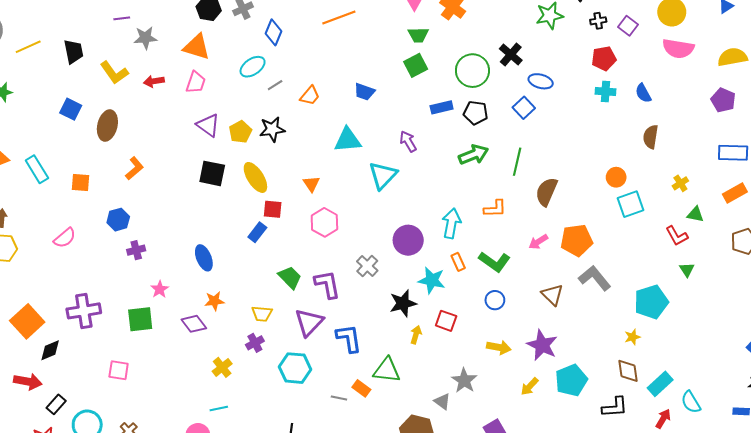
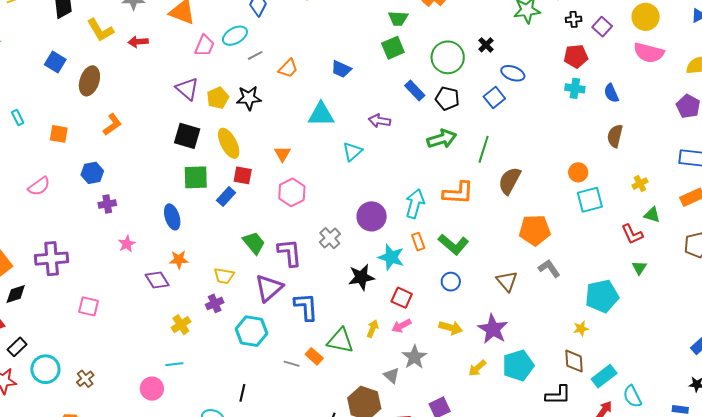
black cross: (511, 55) -> (486, 45), size x0.7
pink trapezoid: (196, 82) -> (204, 46), moved
blue rectangle: (442, 107) -> (415, 90), turned 55
purple arrow: (408, 141) -> (380, 121), turned -55
cyan rectangle: (37, 169) -> (18, 117), size x0.6
cyan triangle: (383, 175) -> (352, 152), size x0.7
orange L-shape: (495, 209) -> (458, 193), size x1.4
pink arrow: (538, 242) -> (401, 326), moved
gray L-shape: (595, 278) -> (549, 268), size x0.7
green square: (140, 319) -> (196, 177), moved
yellow arrow: (416, 335) -> (373, 329), moved
pink square: (119, 370) -> (89, 306), moved

